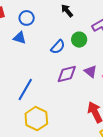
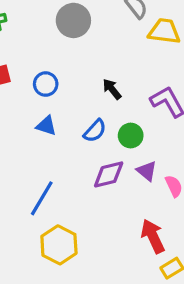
black arrow: (67, 11) -> (112, 89), moved
blue triangle: (20, 38) -> (46, 126), moved
green circle: (79, 40) -> (131, 136), moved

